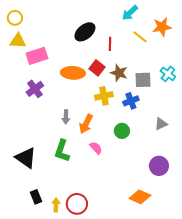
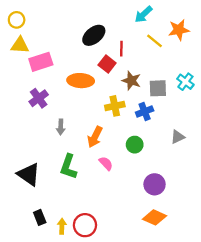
red square: (97, 68) -> (107, 64), moved
gray arrow: (66, 117) -> (61, 127), moved
purple circle: (159, 166) -> (155, 184), moved

